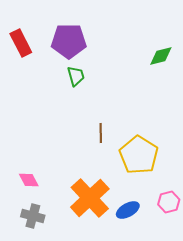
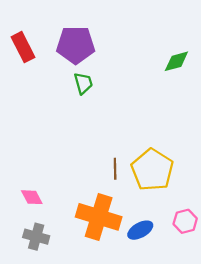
brown line: (101, 133) -> (115, 169), moved
orange cross: (90, 198) -> (99, 217), turned -30

